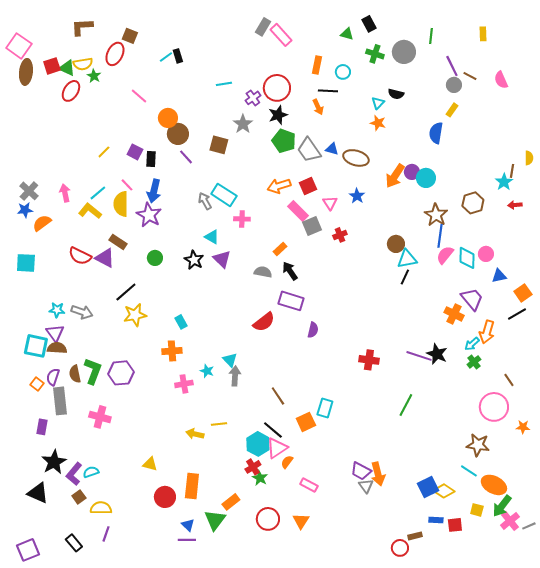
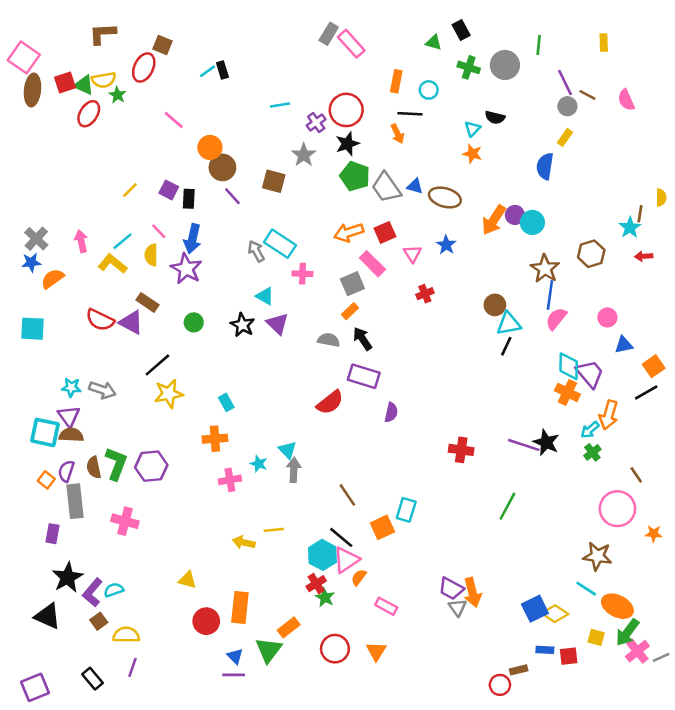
yellow semicircle: (121, 204) -> (151, 255), size x0.7
gray square: (312, 226) -> (352, 284), moved
cyan diamond: (467, 258) -> (569, 366), moved

